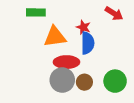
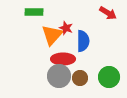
red star: (83, 27) -> (66, 28), moved
orange triangle: (55, 37) -> (52, 35), turned -40

